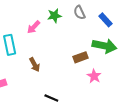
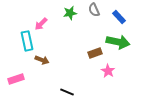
pink arrow: (34, 27) -> (41, 24), moved
brown arrow: (35, 65) -> (42, 60), moved, turned -40

